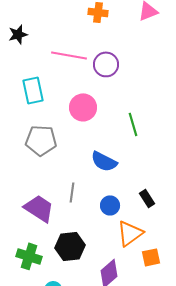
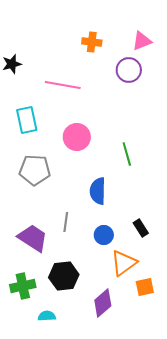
purple circle: (106, 64) -> (129, 70), moved
blue semicircle: (104, 161) -> (98, 191), turned 64
green cross: (29, 256) -> (23, 286), turned -30

